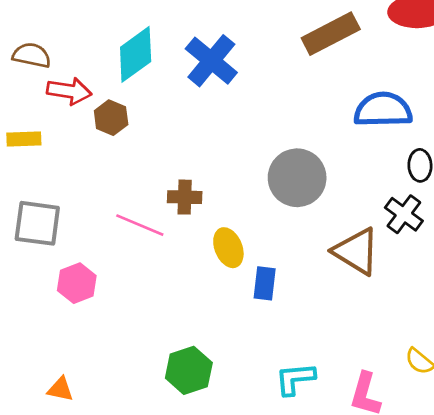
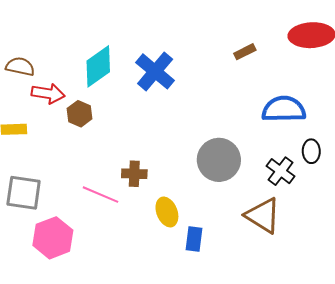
brown rectangle: (331, 34) -> (245, 52), size x0.5
black cross: (404, 214) -> (281, 171), moved
pink hexagon: (77, 283) -> (53, 238), size x1.4

